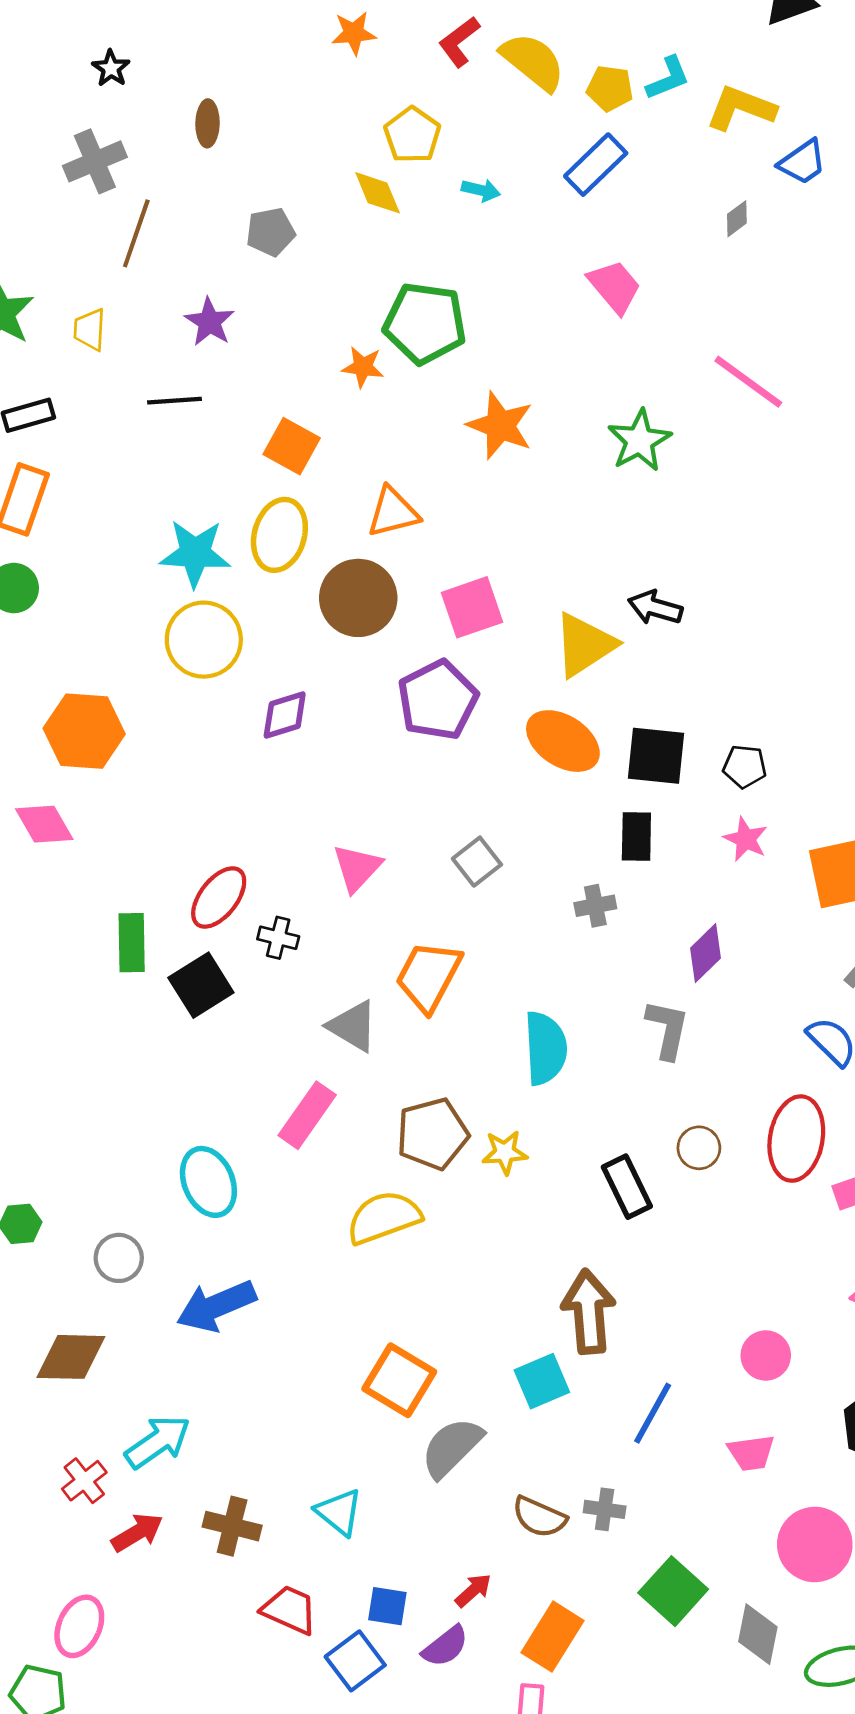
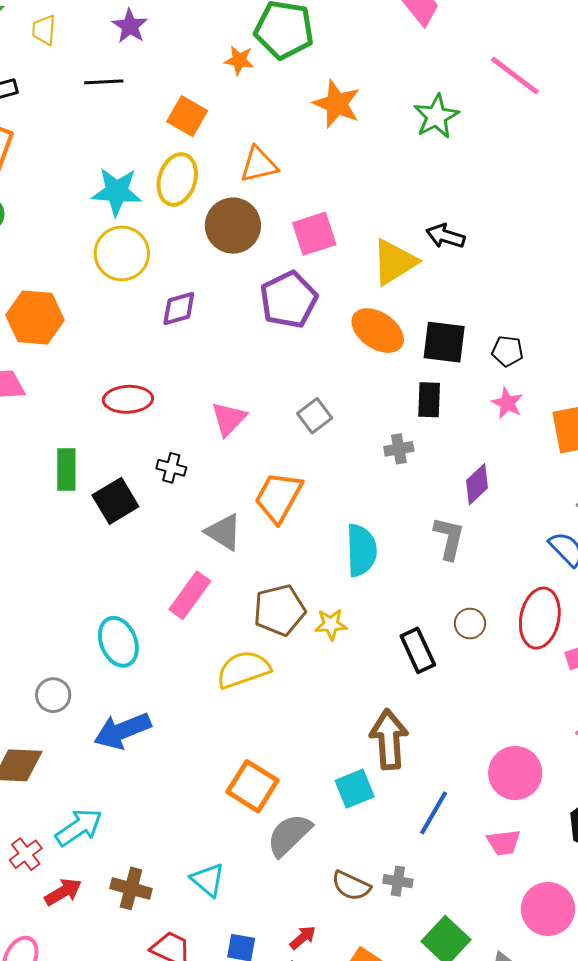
red ellipse: (219, 898) -> (128, 399), moved, turned 48
pink circle: (766, 1355) -> (515, 773), size x1.5

